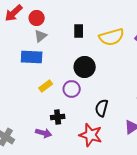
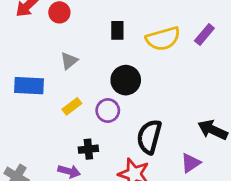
gray triangle: (41, 36) -> (69, 61), moved
blue rectangle: (32, 57) -> (29, 86), moved
black semicircle: (102, 108) -> (149, 137), size x1.4

